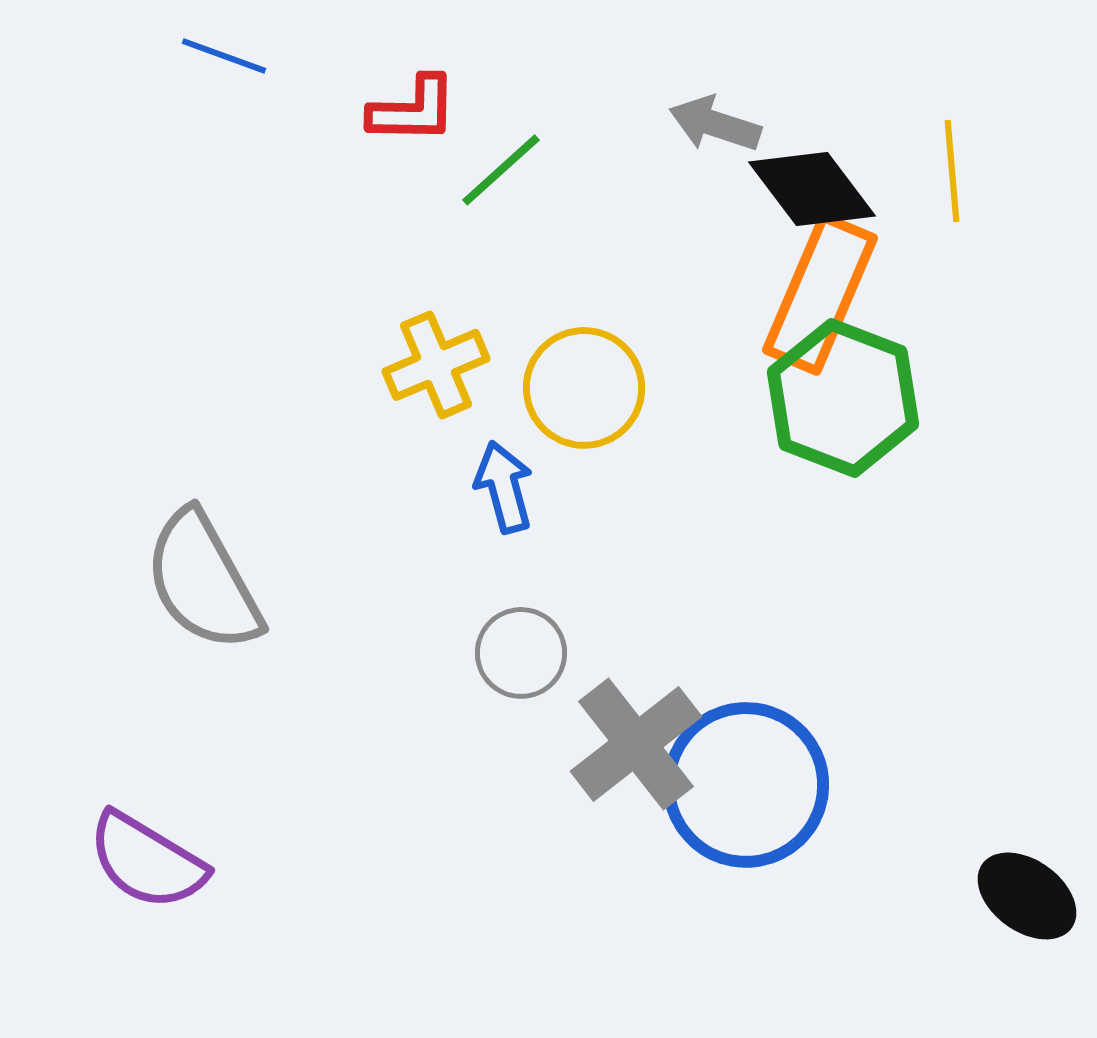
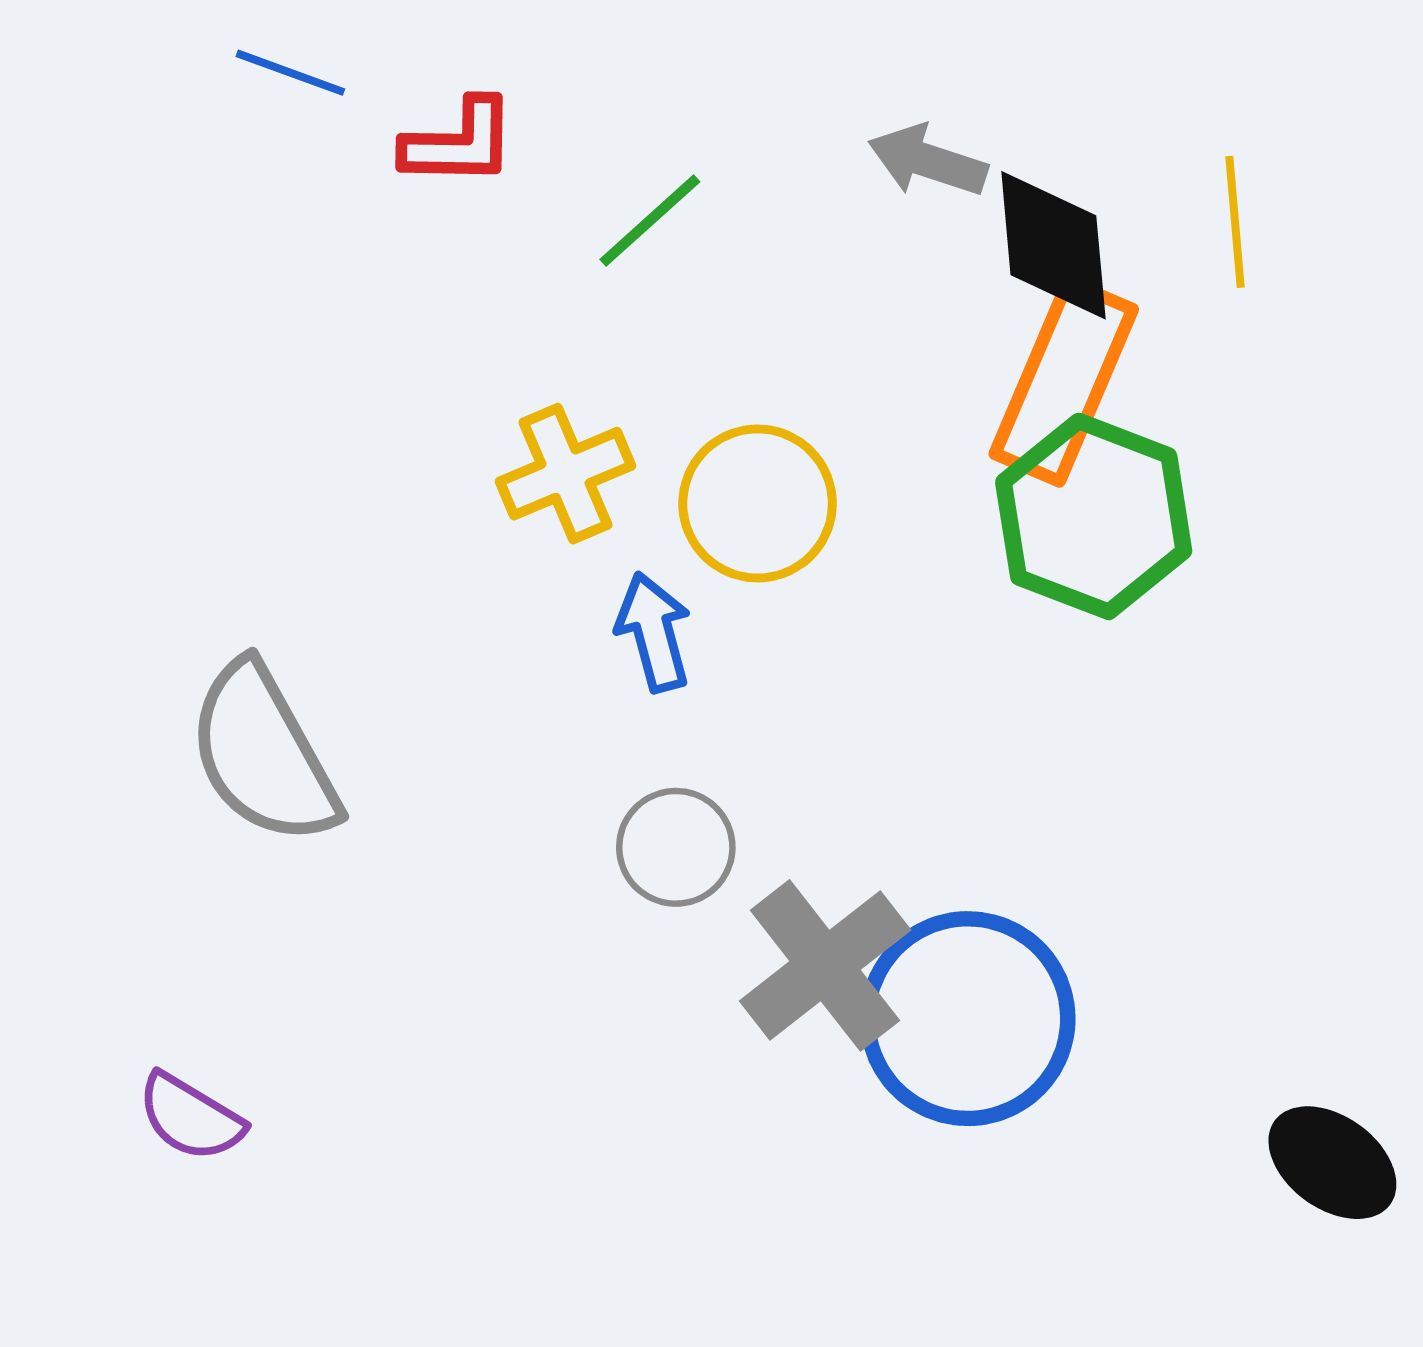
red L-shape: (413, 110) -> (459, 143), moved
black diamond: (812, 189) -> (1053, 245), turned 32
purple semicircle: (147, 861) -> (191, 1117), size x0.7

